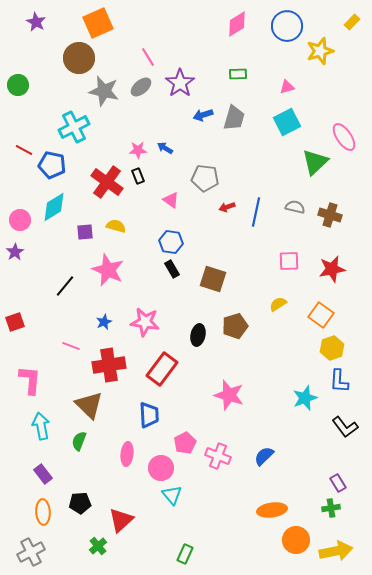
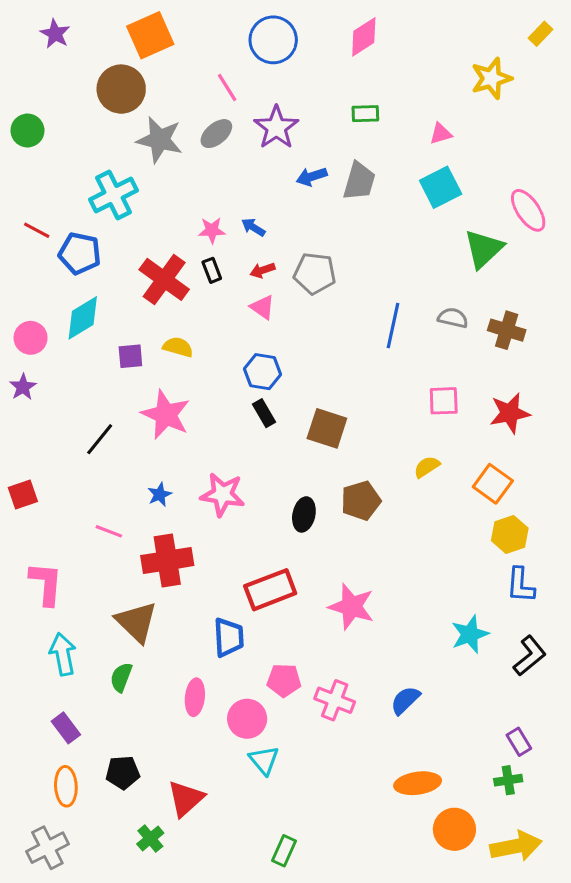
blue circle: (287, 26) -> (273, 40), moved
red arrow: (227, 207) -> (262, 270), moved
red rectangle: (162, 369) -> (270, 590), moved, turned 32
cyan star: (305, 398) -> (470, 634), moved
black L-shape: (345, 427) -> (530, 656), turned -92
pink pentagon: (185, 443) -> (284, 680), turned 30

